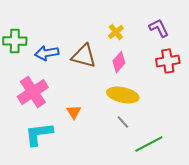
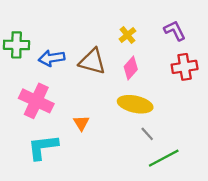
pink cross: (33, 92) -> (36, 101), turned -32
gray line: (123, 122) -> (147, 134), moved

